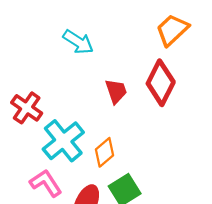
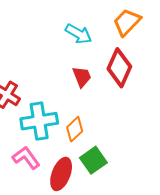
cyan arrow: (78, 42) -> (79, 34), moved
cyan cross: (63, 141) -> (39, 121), turned 33

